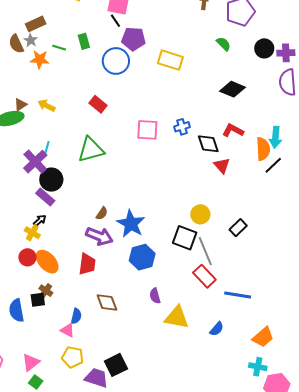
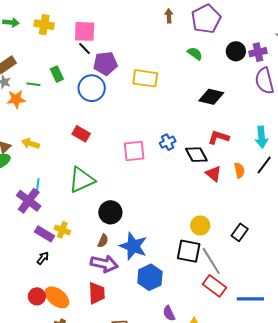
orange semicircle: (263, 149) -> (239, 170), moved, size x0.7
black circle: (51, 180) -> (110, 212), moved
yellow cross: (32, 233) -> (62, 230), moved

